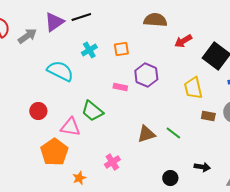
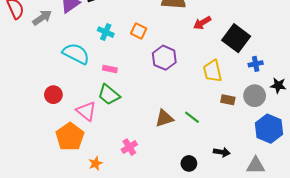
orange square: (121, 49) -> (139, 31), turned 35
cyan cross: (89, 50) -> (106, 32), turned -35
pink rectangle: (120, 87) -> (110, 69), moved
pink triangle: (70, 127) -> (86, 111), turned 30

